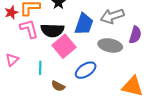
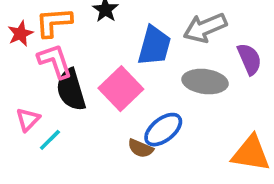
black semicircle: (52, 30) -> (71, 90), moved, turned 75
purple semicircle: (135, 35) -> (249, 59), turned -36
cyan line: (40, 68) -> (50, 140), moved, turned 48
brown semicircle: (58, 86) -> (140, 148), moved

